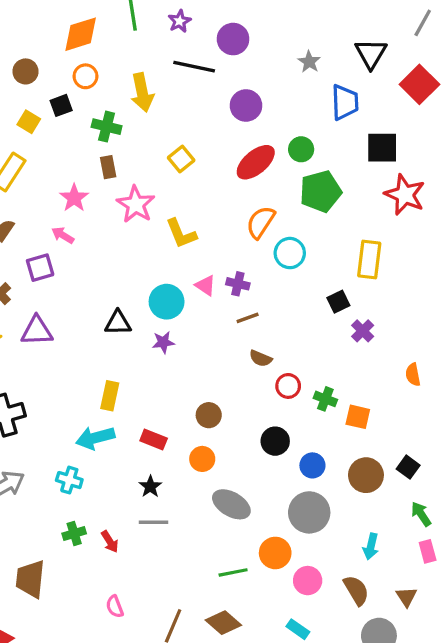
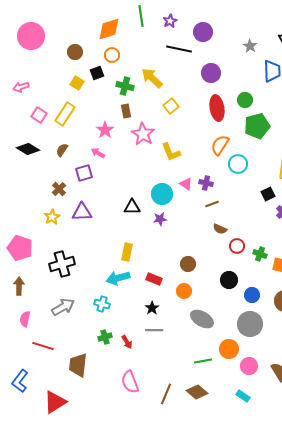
yellow arrow: (142, 93) -> (152, 78), moved, turned 145
red ellipse: (256, 162) -> (217, 108), turned -60
pink semicircle: (115, 606) -> (130, 382), size x1.6

